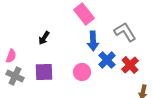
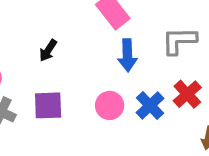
gray L-shape: (125, 32) -> (179, 41), turned -60
blue cross: (107, 60) -> (150, 105), moved

